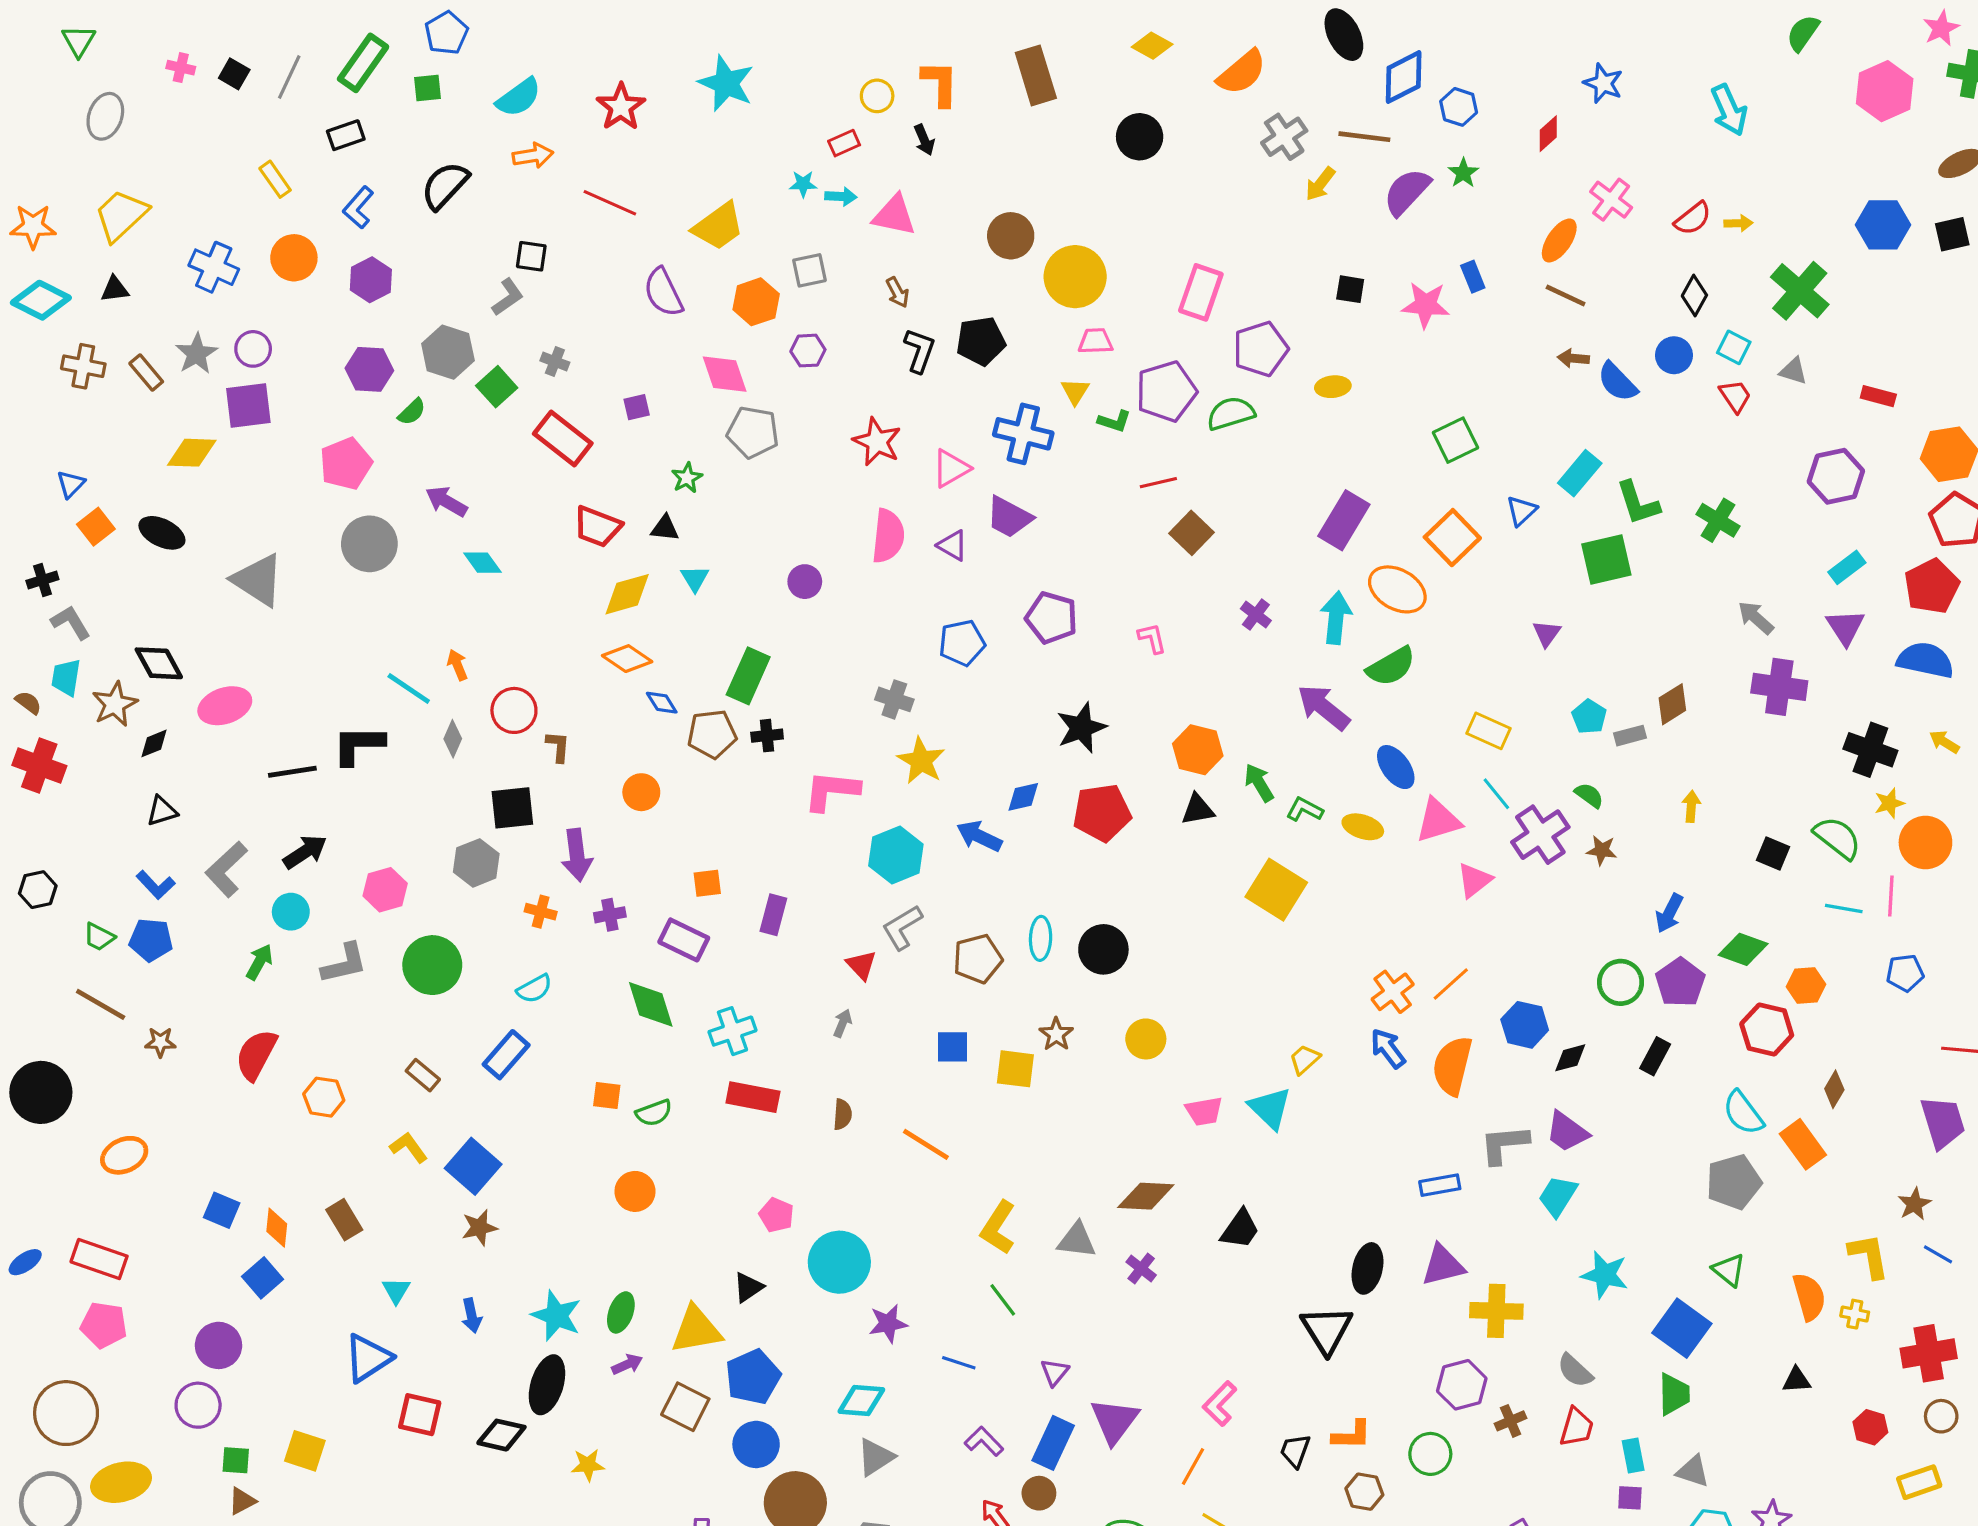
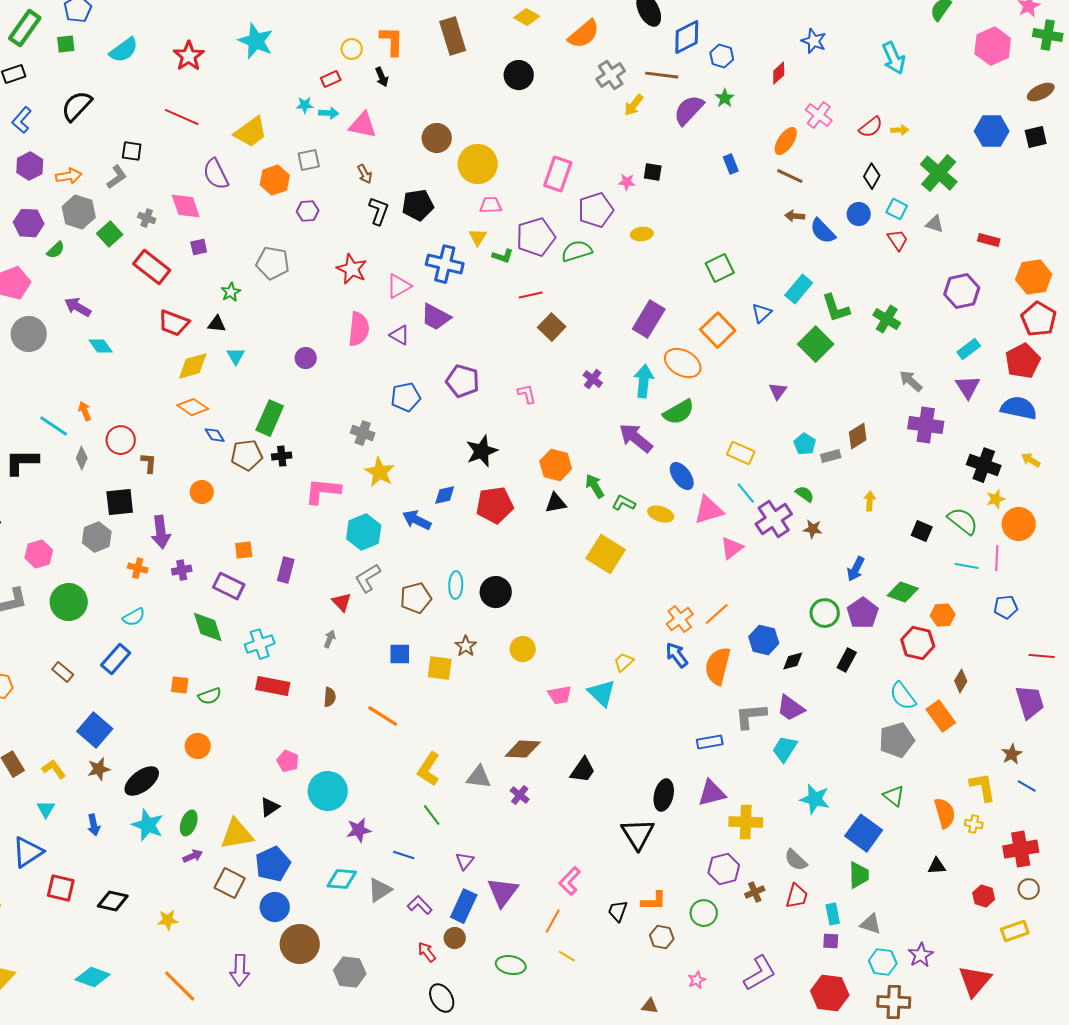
orange arrow: (533, 156) -> (69, 176), moved
pink star: (1426, 305) -> (627, 182), moved, size x0.6
pink diamond: (725, 374) -> (186, 206), moved
green square: (1606, 560) -> (816, 344), turned -32
yellow L-shape: (409, 1147) -> (54, 769), moved
black ellipse: (547, 1385) -> (142, 781), moved, turned 36
gray triangle: (876, 1457) -> (380, 890), moved

